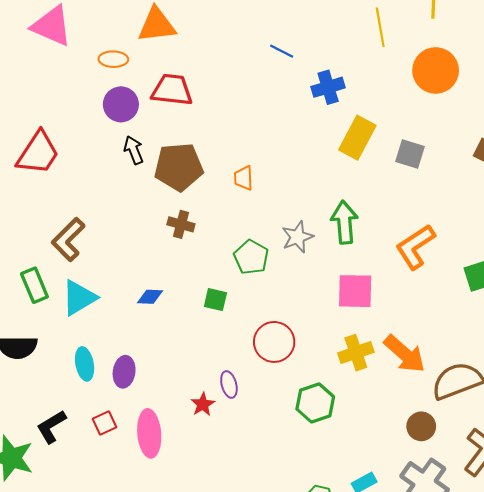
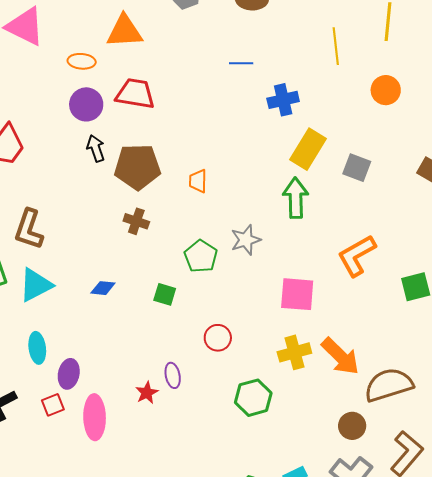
blue line: (282, 51) -> (241, 63), turned -30
orange circle: (436, 70) -> (386, 90), size x0.7
green arrow: (344, 222) -> (296, 198), moved
brown L-shape: (68, 239) -> (29, 229), turned -30
red circle: (274, 342) -> (218, 338), size x0.7
purple ellipse: (124, 372) -> (69, 374), moved

